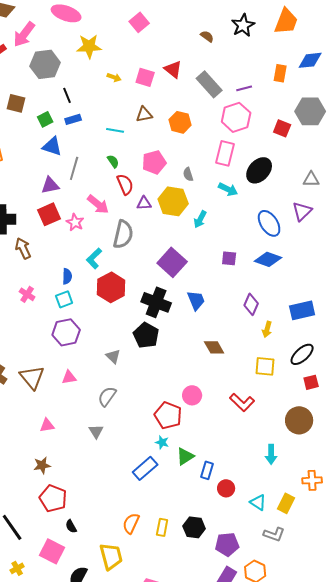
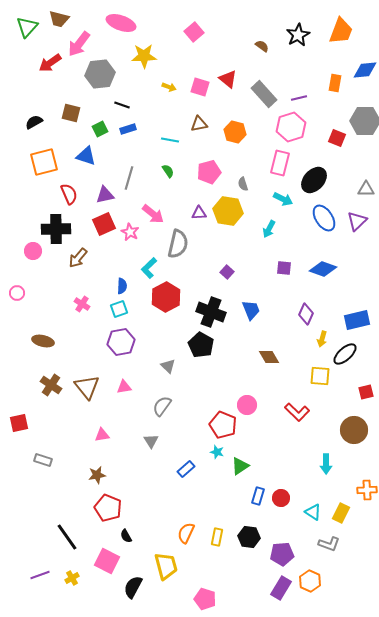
black line: (67, 95) -> (122, 105), turned -49
blue triangle: (52, 146) -> (86, 156), moved
red semicircle: (125, 184) -> (69, 194), moved
cyan arrow: (200, 219) -> (269, 229), moved
blue ellipse: (269, 223) -> (324, 218), moved
brown arrow: (23, 248) -> (78, 258), turned -115
purple square: (172, 262) -> (227, 272), size x0.5
black ellipse: (302, 354) -> (345, 354), moved
blue rectangle: (145, 468) -> (186, 469), moved, size x0.7
blue rectangle: (207, 470) -> (258, 496), moved

